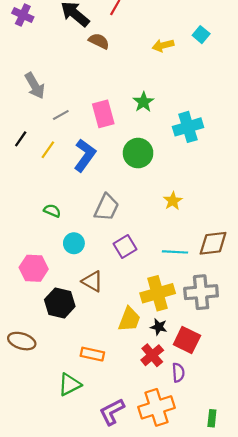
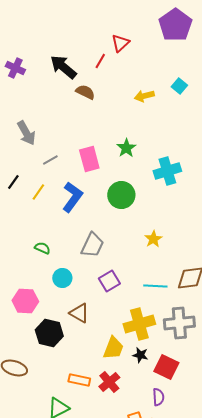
red cross: (152, 355) -> (109, 382), moved

